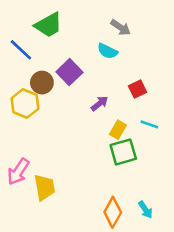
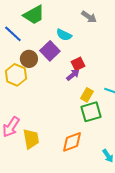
cyan semicircle: (107, 51) -> (64, 35), moved
red square: (138, 89) -> (78, 64), moved
orange diamond: (113, 212) -> (72, 142), moved, turned 40

